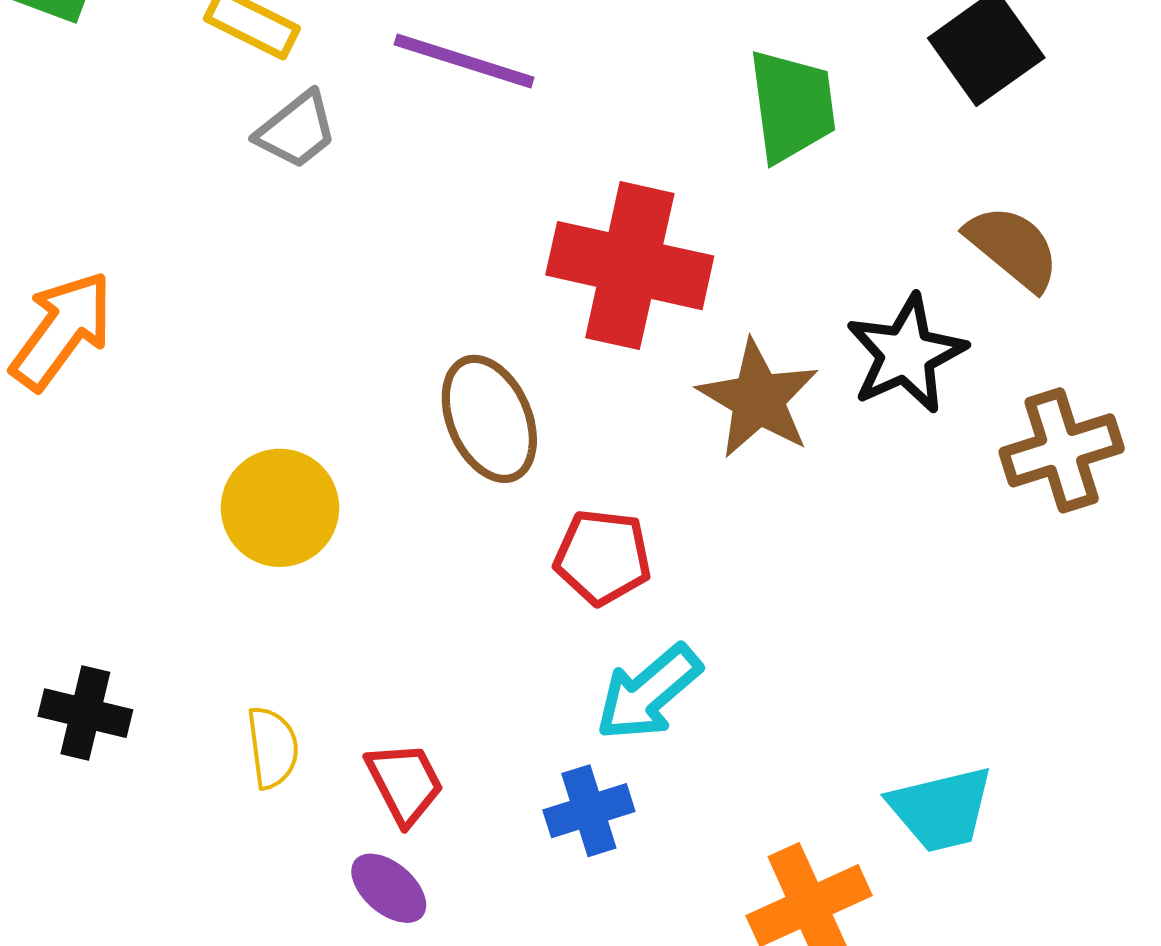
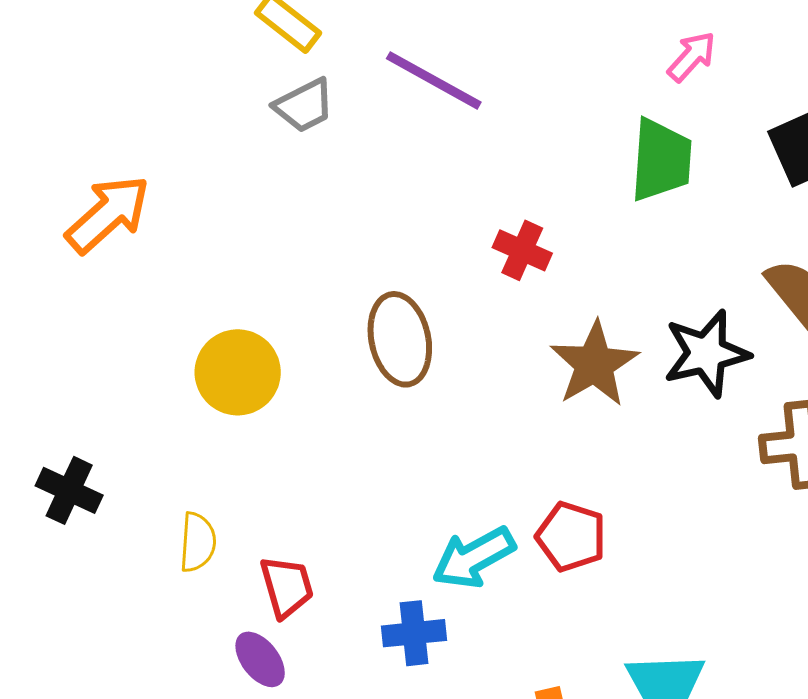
red cross: (630, 266) -> (522, 250), size x0.5
red pentagon: (603, 557) -> (571, 537), moved

